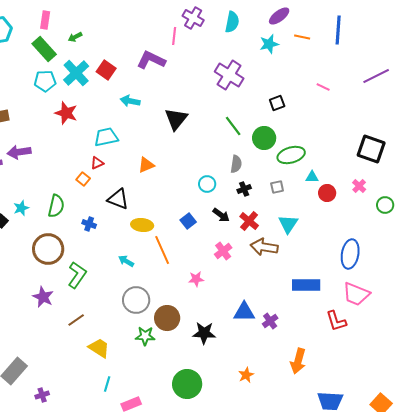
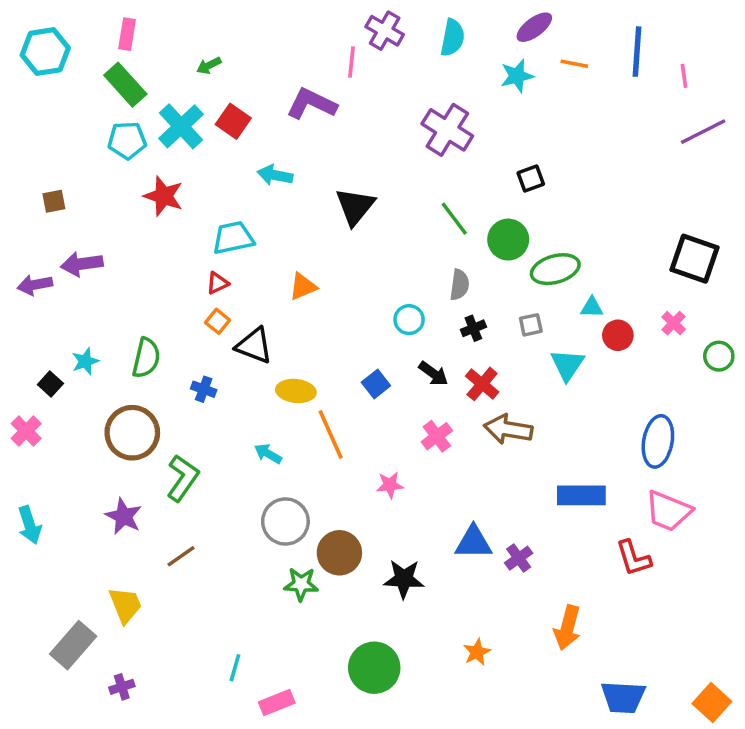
green arrow: (75, 37) -> (209, 65), moved
pink line: (323, 87) -> (684, 76), moved, turned 56
orange square: (83, 179) -> (218, 321), moved
cyan triangle: (288, 224) -> (567, 365), moved
yellow trapezoid: (99, 348) -> (125, 605), moved, turned 35

